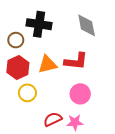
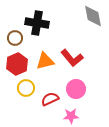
gray diamond: (87, 25) -> (93, 16), moved
red L-shape: (76, 61) -> (72, 58), turned 45
red semicircle: (53, 119) -> (50, 99), moved

